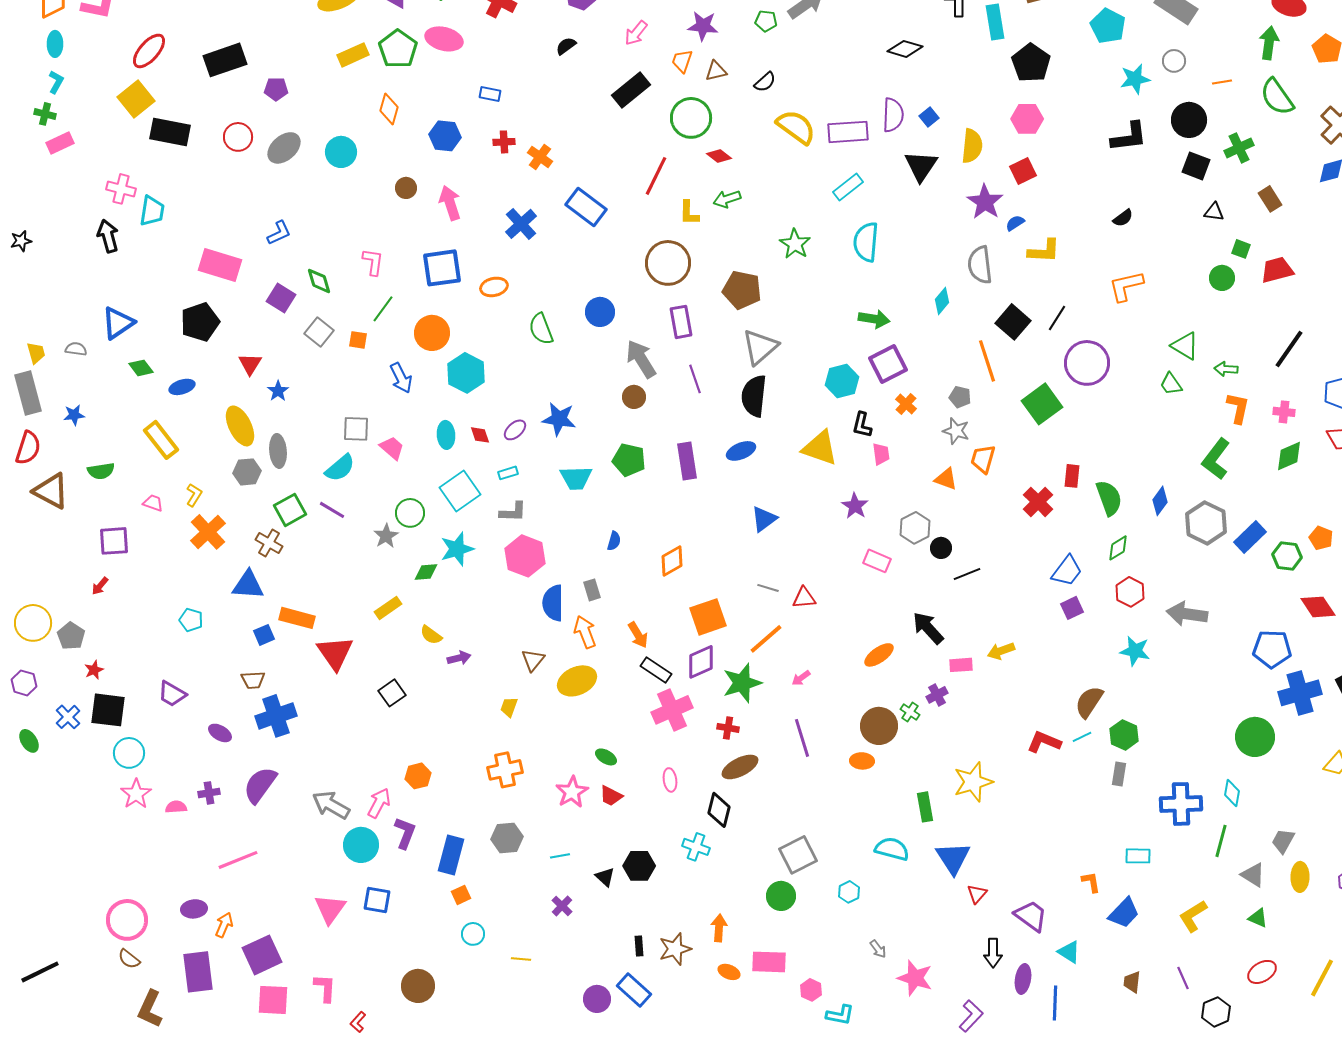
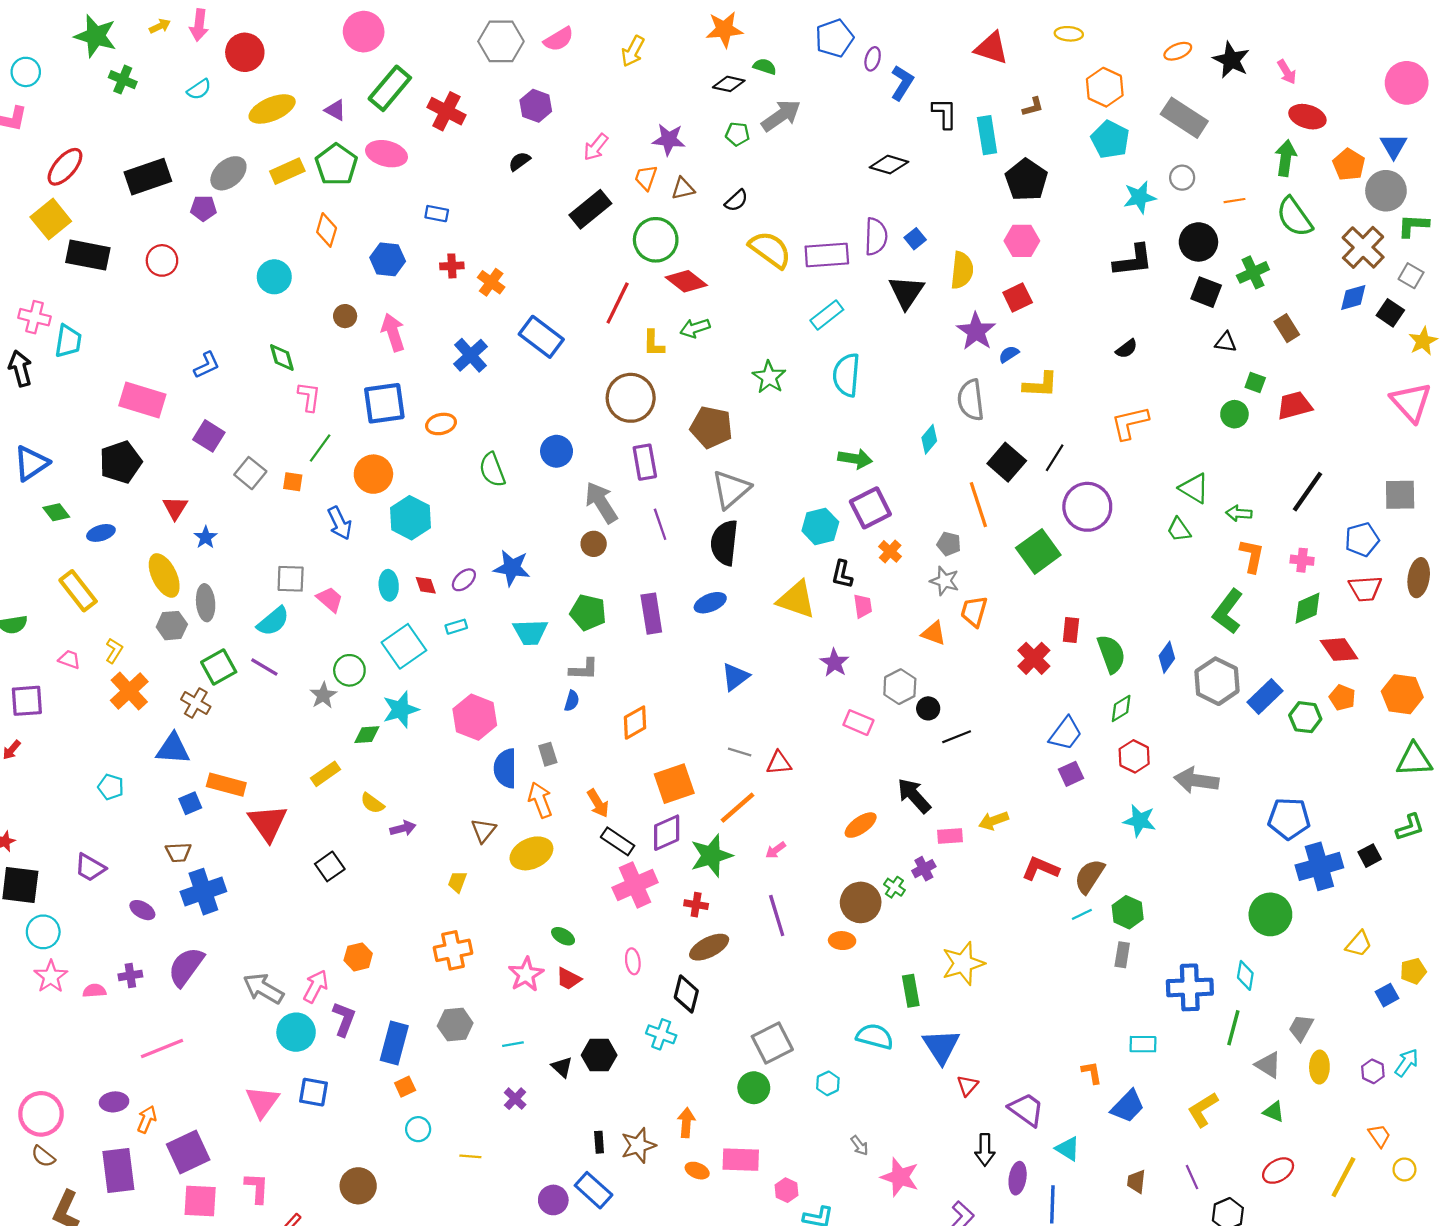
gray ellipse: (284, 148) -> (228, 173), moved
red diamond: (719, 156) -> (686, 281), size x1.5
green diamond: (319, 281) -> (282, 357), moved
gray L-shape: (513, 512) -> (584, 669), moved
red diamond: (1318, 607) -> (1339, 650), moved
red L-shape: (1044, 742) -> (1040, 869), moved

